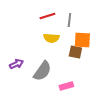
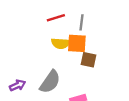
orange square: (82, 40) -> (77, 43), moved
purple arrow: (16, 64) -> (17, 85), moved

